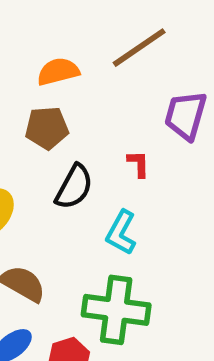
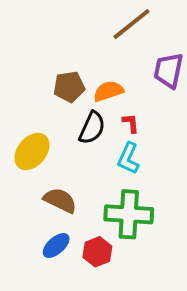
orange semicircle: (58, 72) -> (108, 91), moved
red L-shape: (138, 164) -> (131, 123), moved

